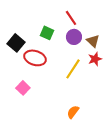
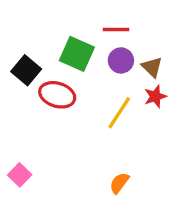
red line: (71, 18) -> (116, 29), turned -56
green square: (47, 33) -> (77, 54), size x1.5
pink square: (23, 88) -> (20, 175), moved

